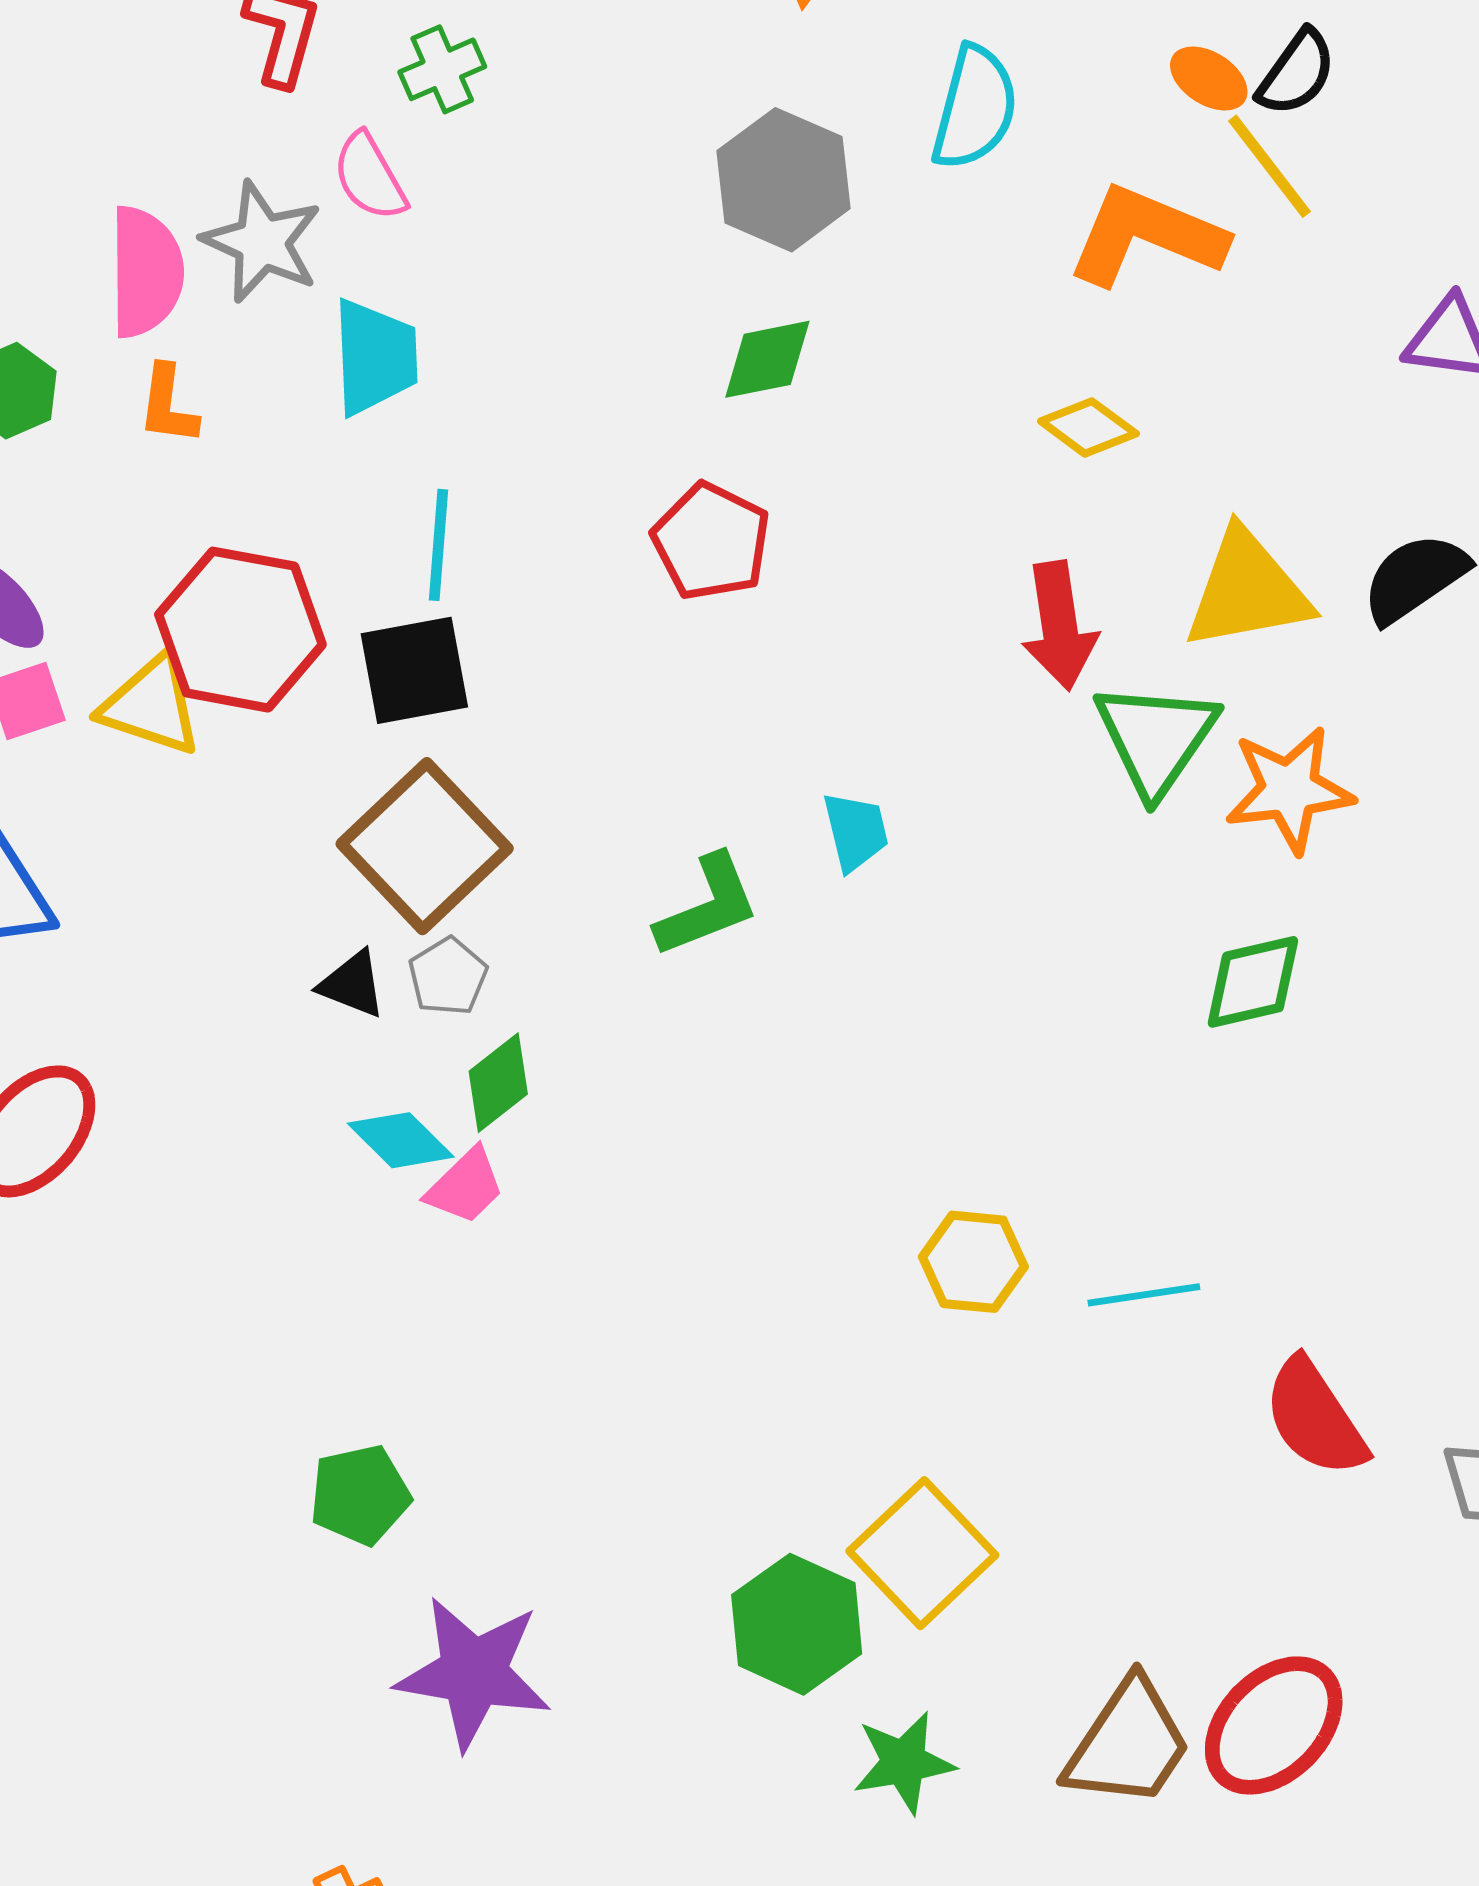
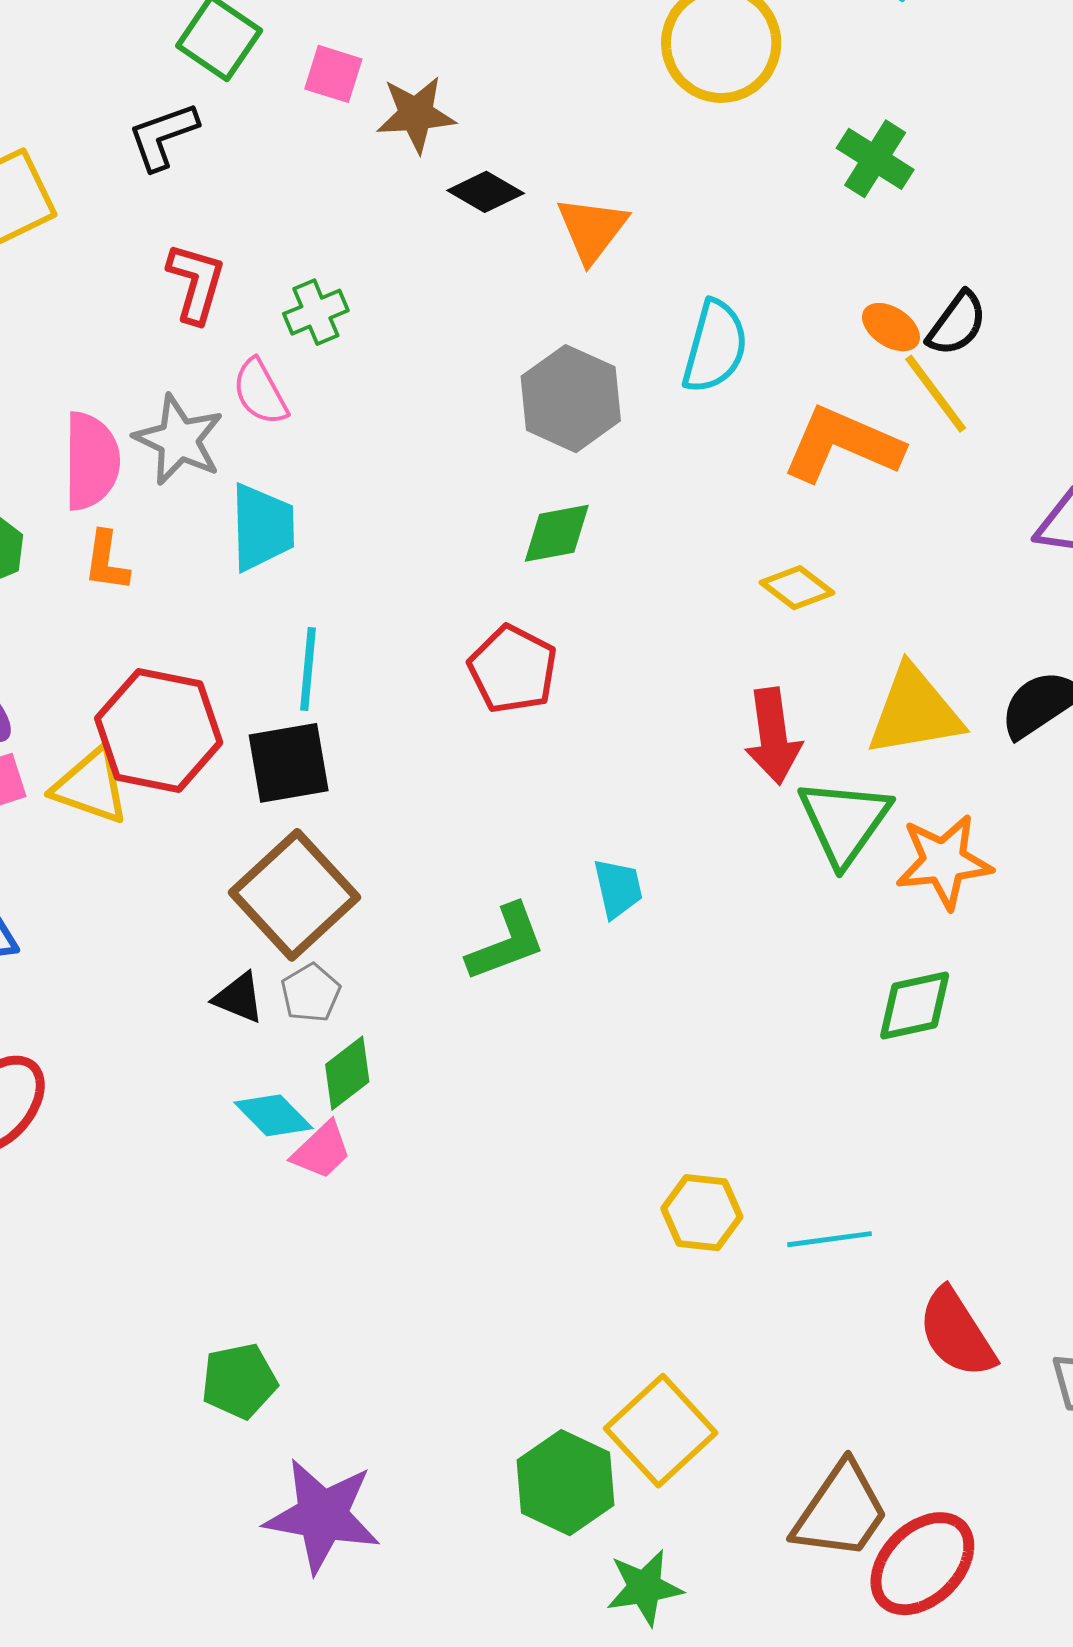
brown trapezoid: (1128, 1744) -> (841, 1511), moved

